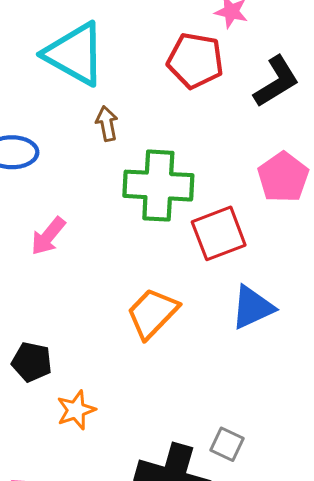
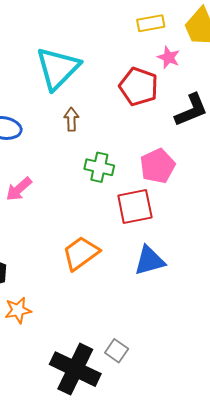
cyan triangle: (75, 54) -> (58, 68), turned 36
pink pentagon: (283, 177) -> (158, 166), moved
green cross: (158, 186) -> (99, 167), size x0.6

